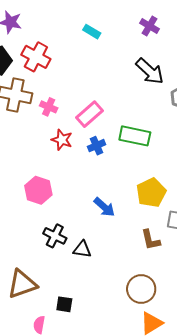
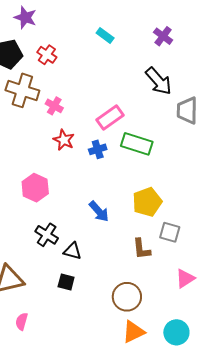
red cross: (36, 57) -> (47, 55), size x0.7
pink rectangle: (90, 114) -> (110, 118), moved
black square: (64, 304) -> (66, 282), moved

